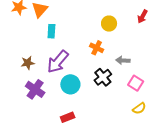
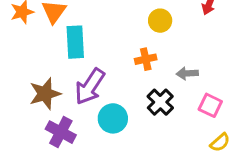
cyan rectangle: (51, 31) -> (75, 42), size x1.5
orange cross: (97, 48) -> (146, 59), turned -32
brown star: (28, 63) -> (45, 94), size x1.5

